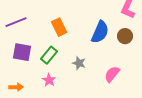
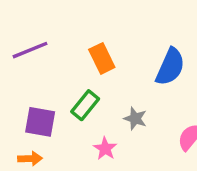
purple square: (22, 52) -> (40, 122), moved
pink star: (49, 80) -> (105, 149), moved

